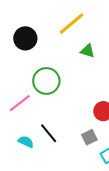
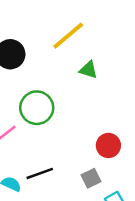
black line: (49, 133) -> (40, 173), turned -70

